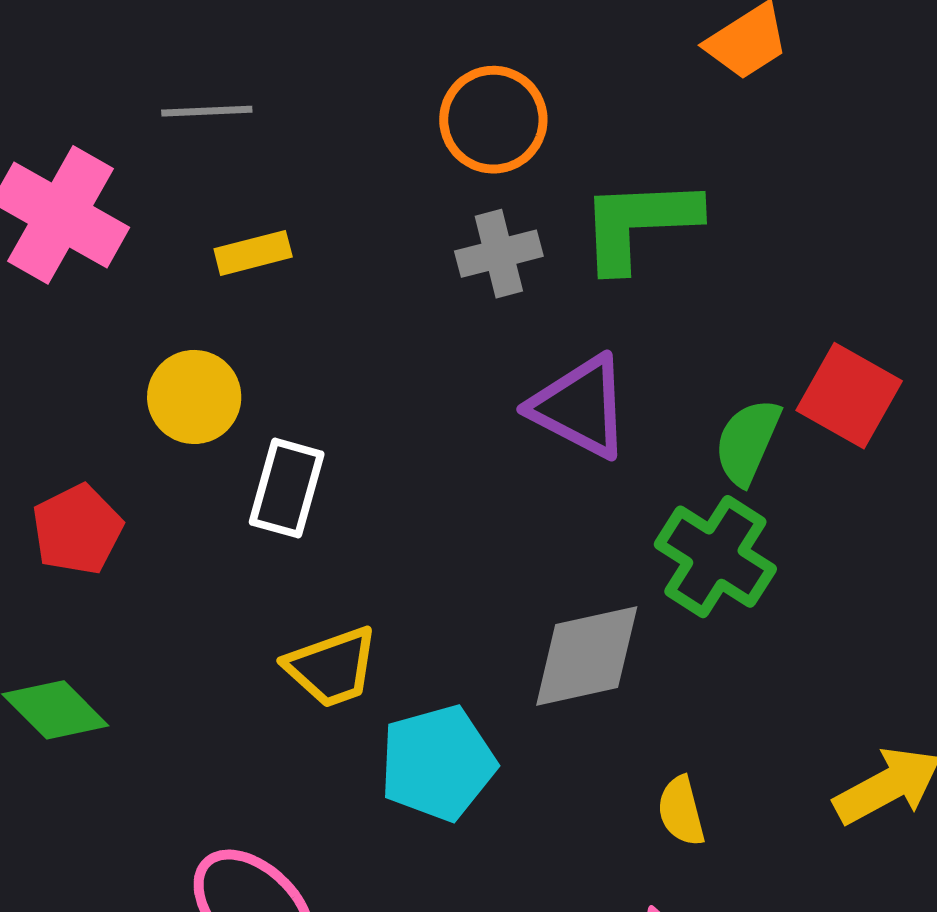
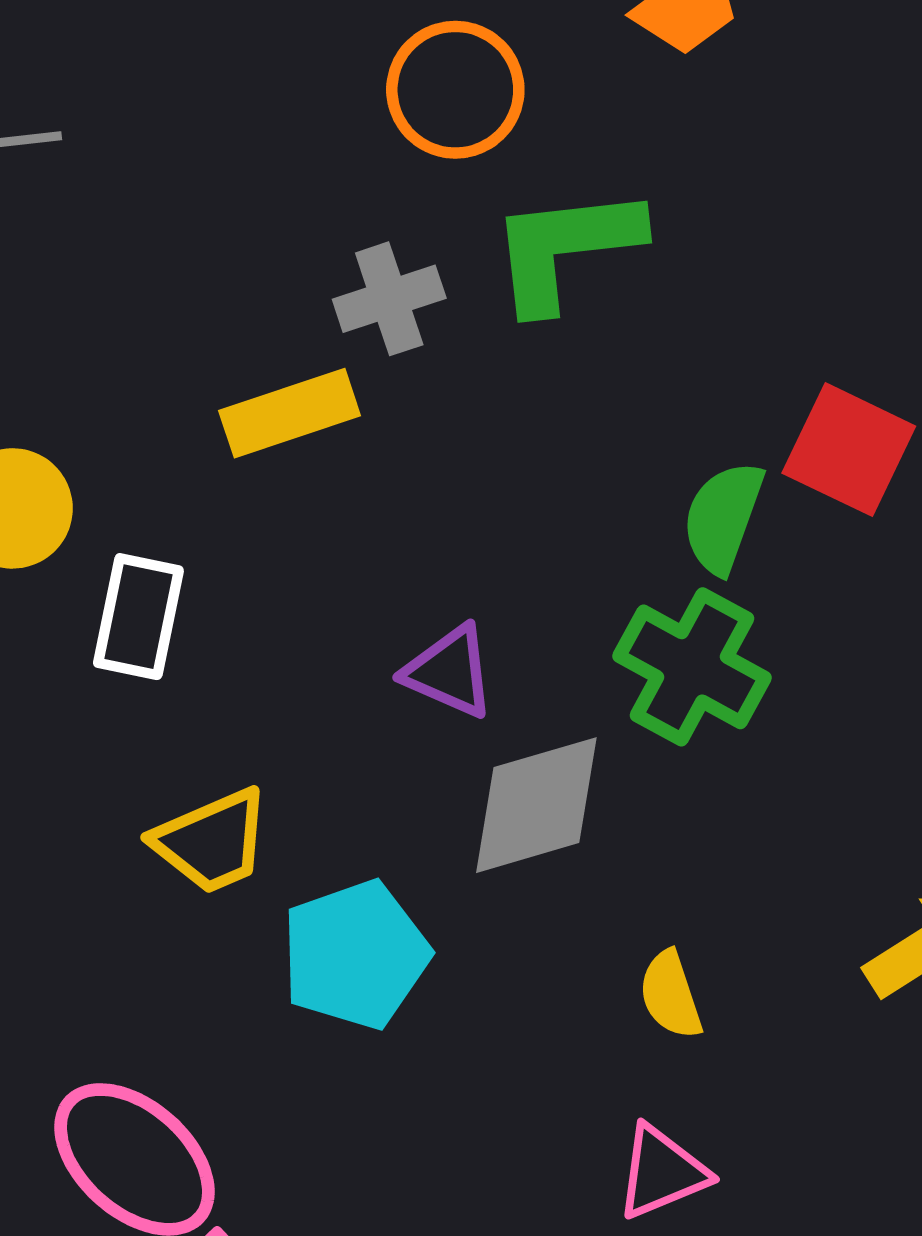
orange circle: (493, 120) -> (455, 90), moved
yellow rectangle: (253, 253) -> (290, 413), moved, size x1.4
purple triangle: (580, 407) -> (449, 672), moved, size x0.7

